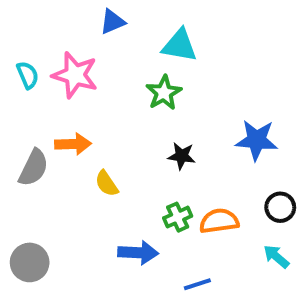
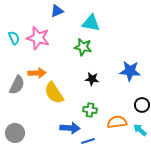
green star: (164, 93) -> (83, 47), turned -30
yellow semicircle: (107, 184) -> (54, 93), size x1.6
green cross: (178, 217) -> (90, 110), turned 32
orange semicircle: (219, 221) -> (117, 122), moved
blue line: (197, 284) -> (88, 141), moved

